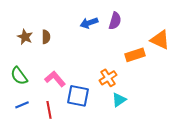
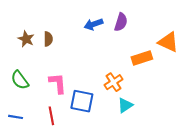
pink L-shape: (55, 79) -> (58, 83), turned 35
blue line: (22, 105) -> (16, 117), moved, turned 32

